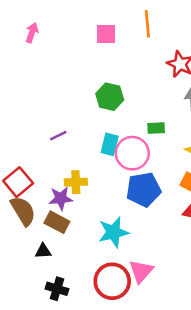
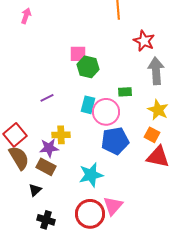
pink square: (106, 34) -> (78, 54), moved
black triangle: (43, 251) -> (35, 190), turned -40

